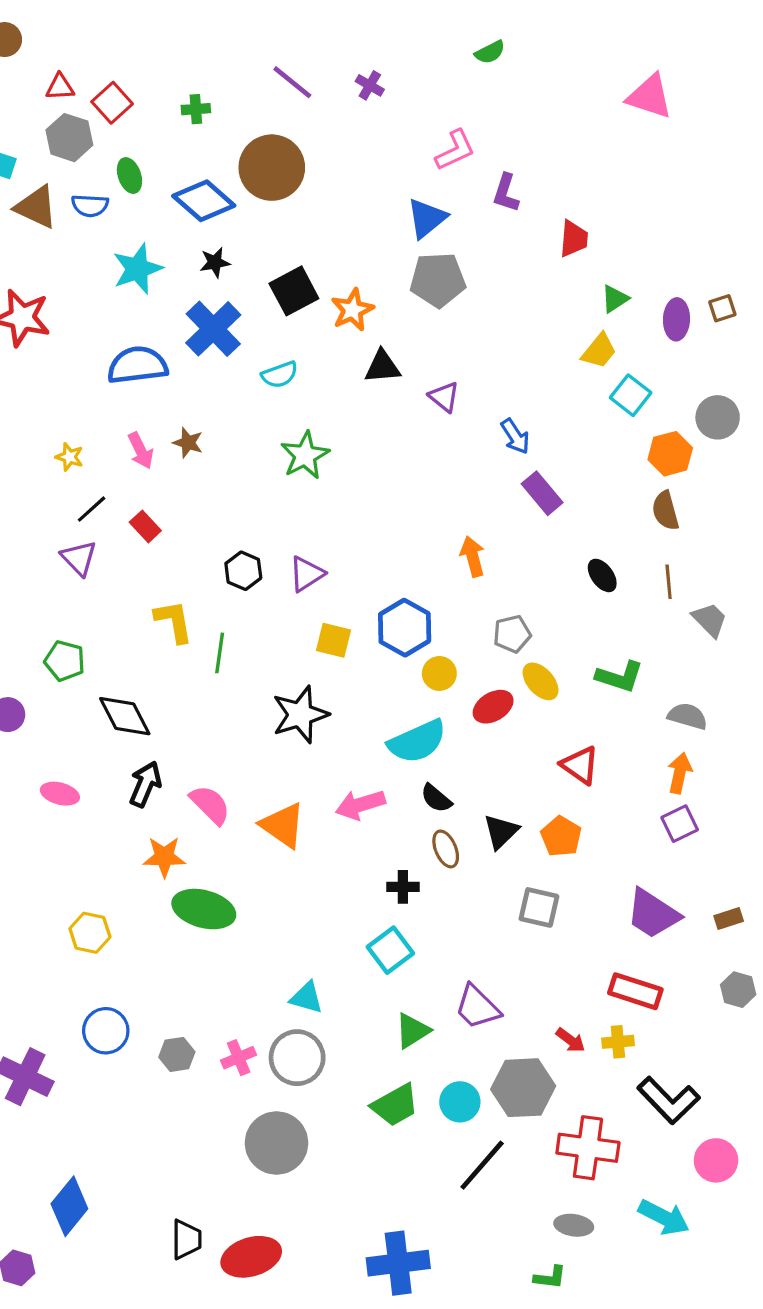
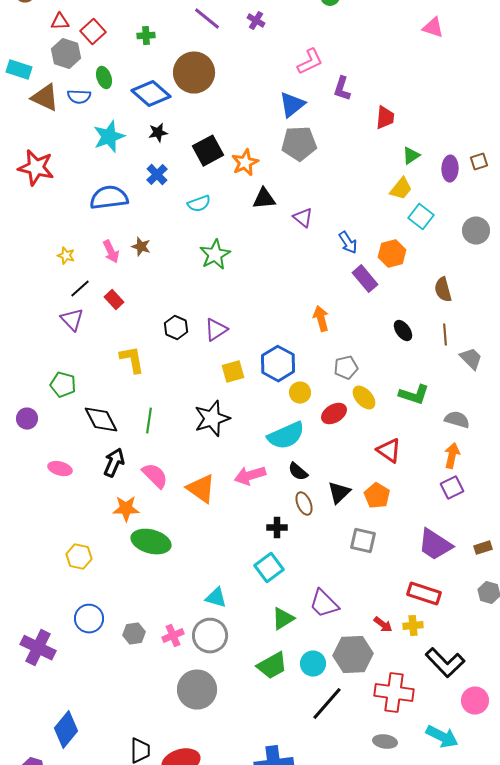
pink triangle: (650, 96) -> (433, 28), size x0.7
blue cross: (213, 329) -> (157, 175), size x0.6
orange hexagon: (670, 454) -> (392, 254), moved
yellow square: (333, 640) -> (233, 372), turned -30
green line: (220, 653) -> (149, 421), moved

